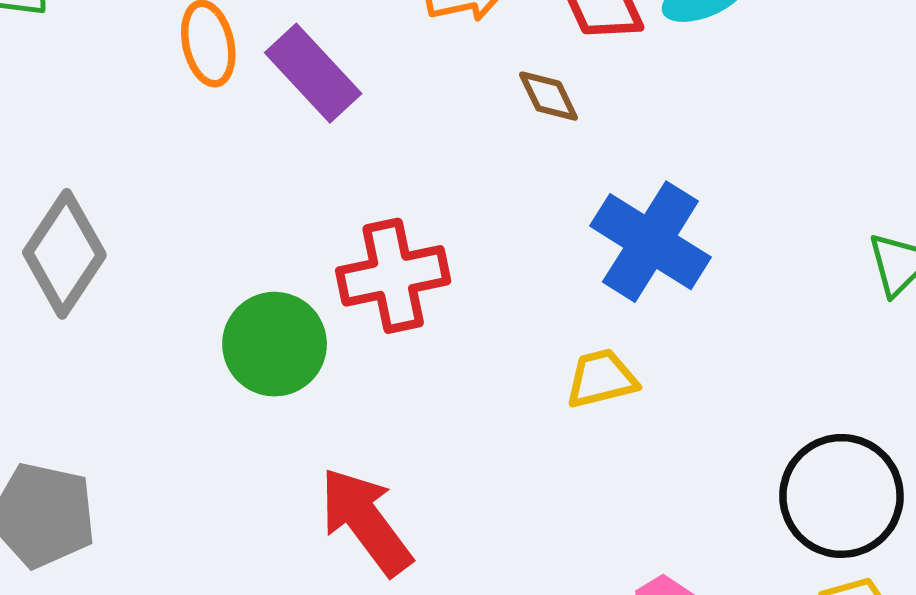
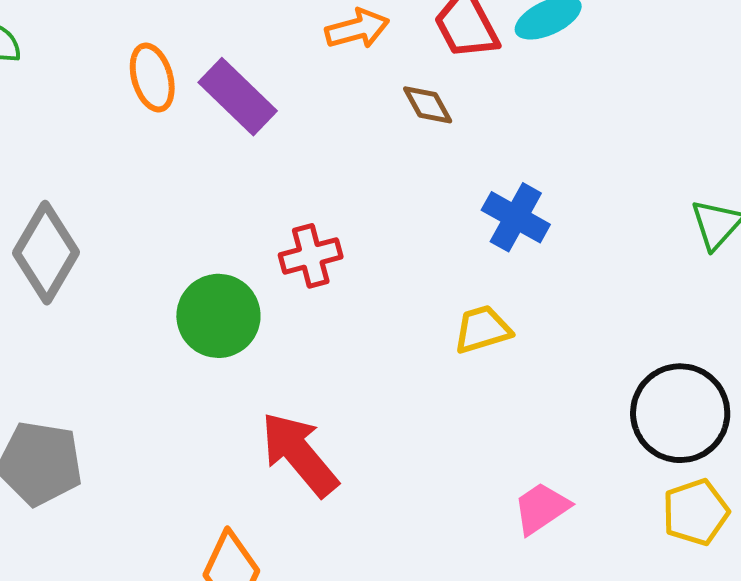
blue cross: (650, 242) -> (516, 217), size x0.7
red cross: (393, 276) -> (311, 256), size x0.7

